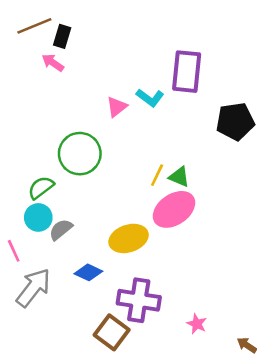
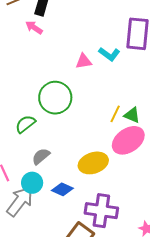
pink triangle: (117, 107) -> (84, 61), turned 30
cyan circle: (38, 217) -> (32, 183), moved

